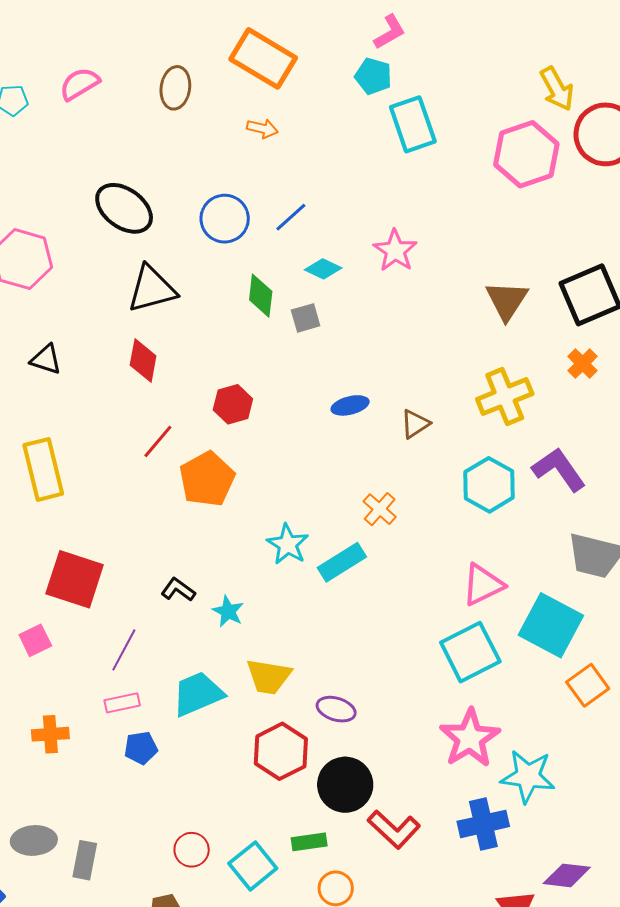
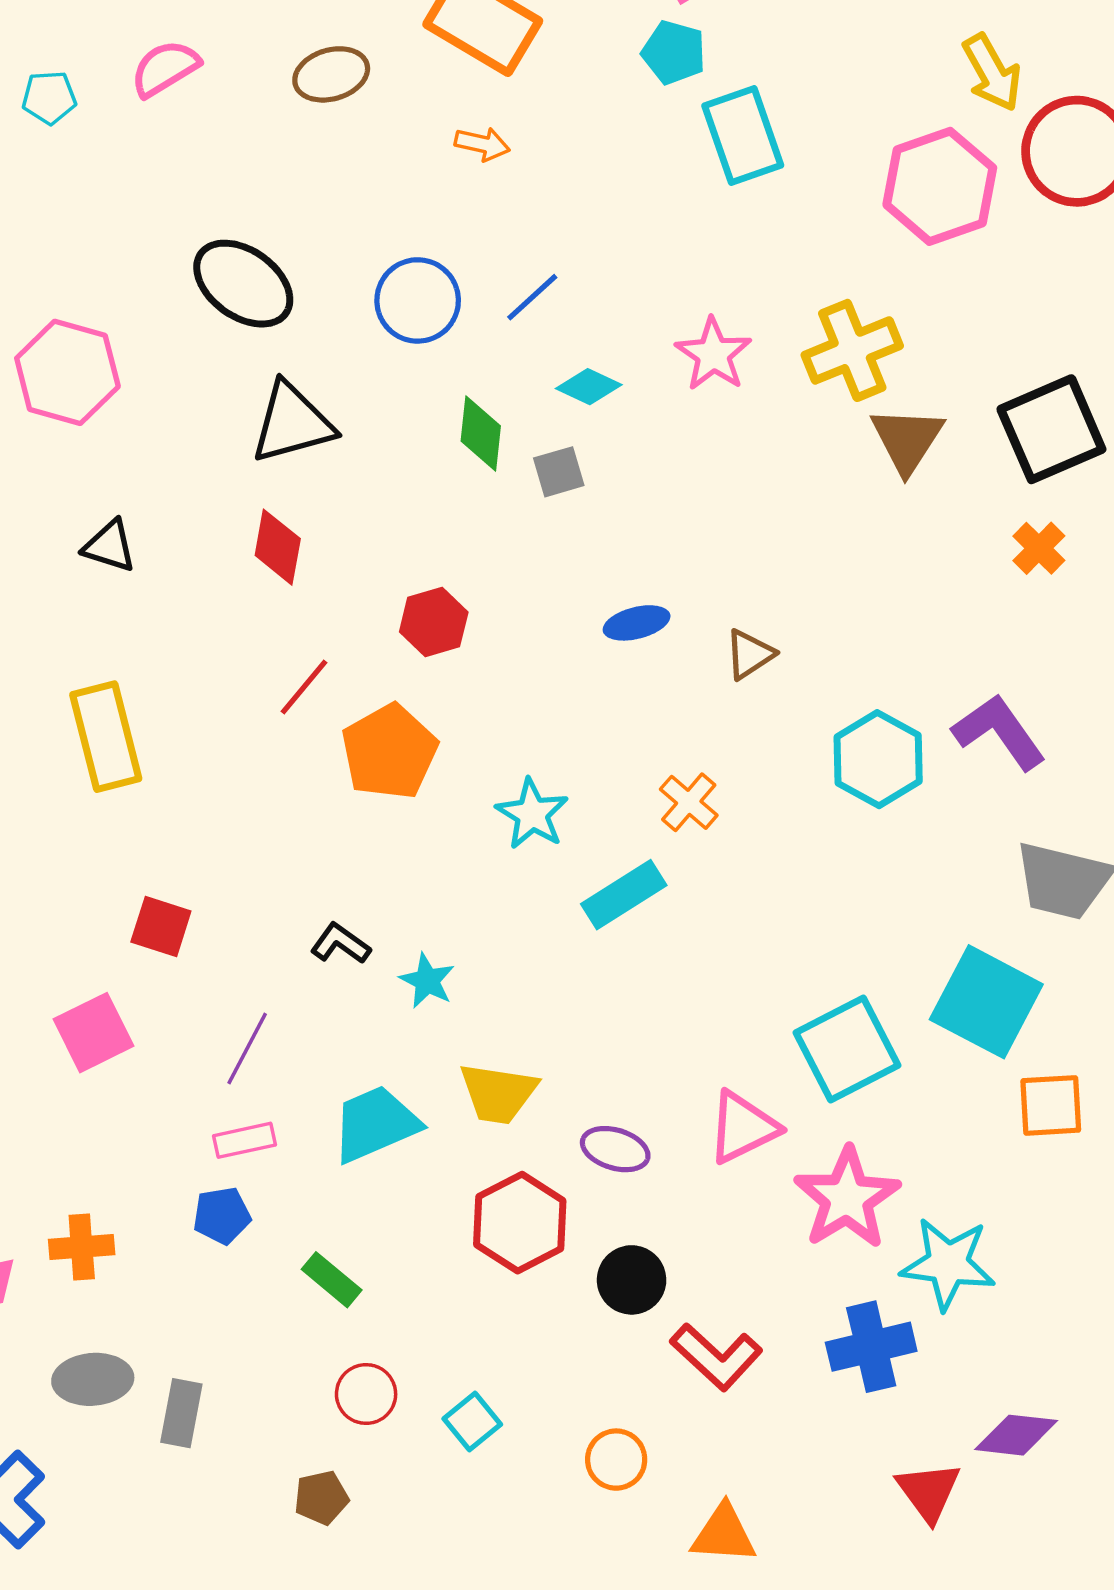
brown ellipse: (175, 88) -> (331, 74), turned 66
yellow cross: (505, 397) -> (852, 350), moved
cyan star: (288, 544) -> (532, 814), moved
red square: (75, 579) -> (161, 927), size x0.6
pink triangle: (483, 585) -> (743, 1127), moved
pink square: (35, 640) -> (94, 1033), size x1.4
orange square: (588, 685) -> (1051, 1105), turned 33
orange cross: (50, 734) -> (82, 1247), moved
blue pentagon: (141, 748) -> (222, 1216), moved
black circle: (345, 785) -> (632, 1280), size x0.7
green rectangle: (309, 842) -> (332, 1280), moved, turned 48
cyan square: (253, 866) -> (472, 1422), size x0.7

